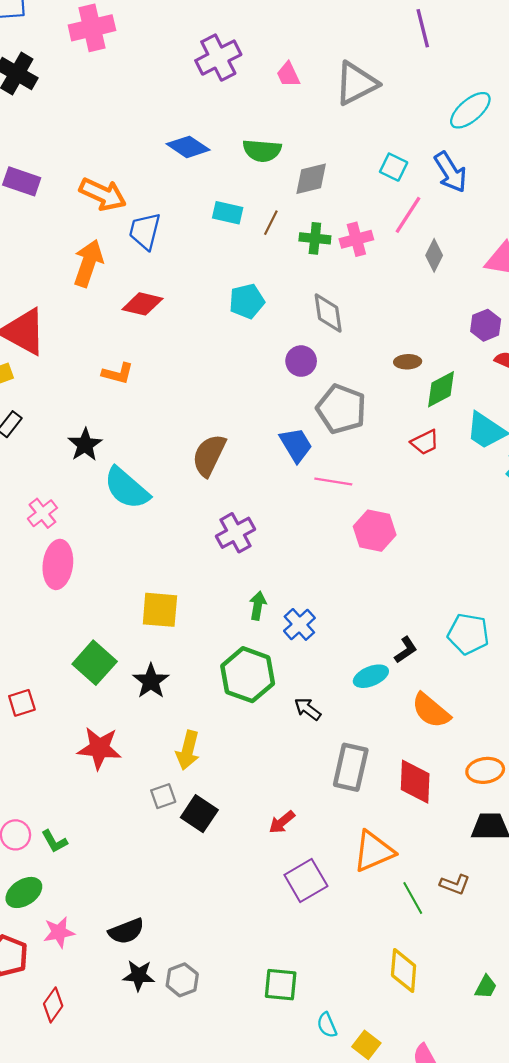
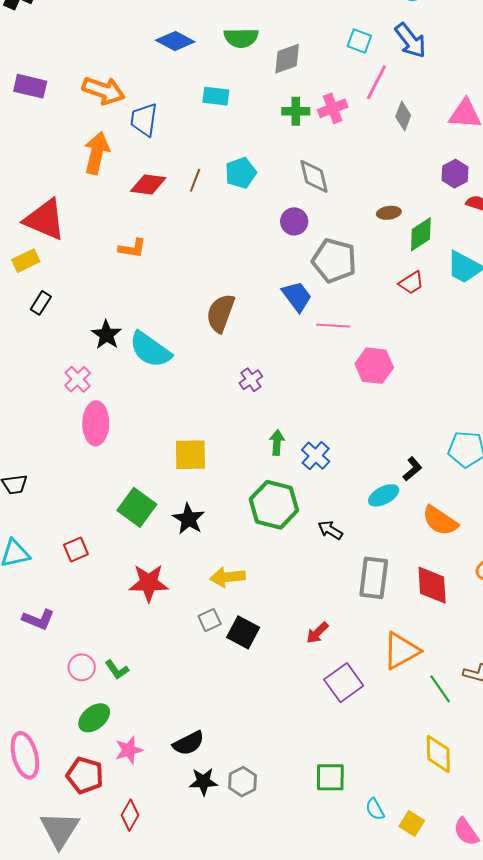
brown line: (271, 223) -> (195, 180), moved
black star: (85, 445) -> (106, 335), moved
purple cross: (235, 533) -> (251, 380), size x0.7
yellow arrow: (188, 750) -> (227, 577), turned 76

